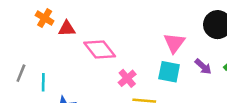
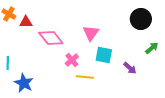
pink triangle: (174, 43) -> (91, 33), moved
purple arrow: (203, 67) -> (130, 68), moved

